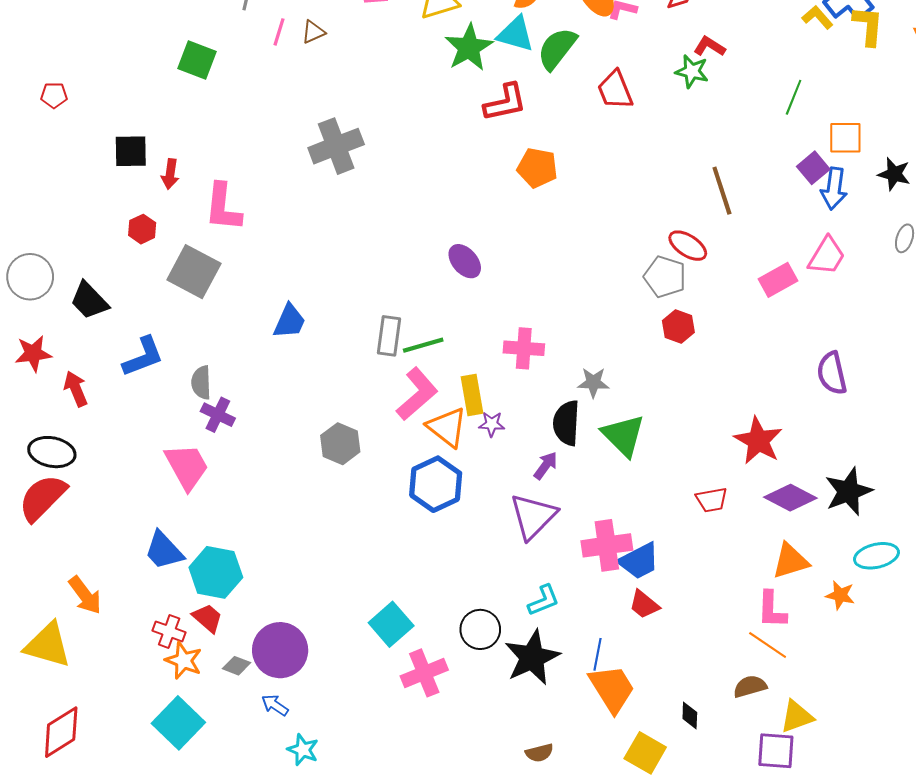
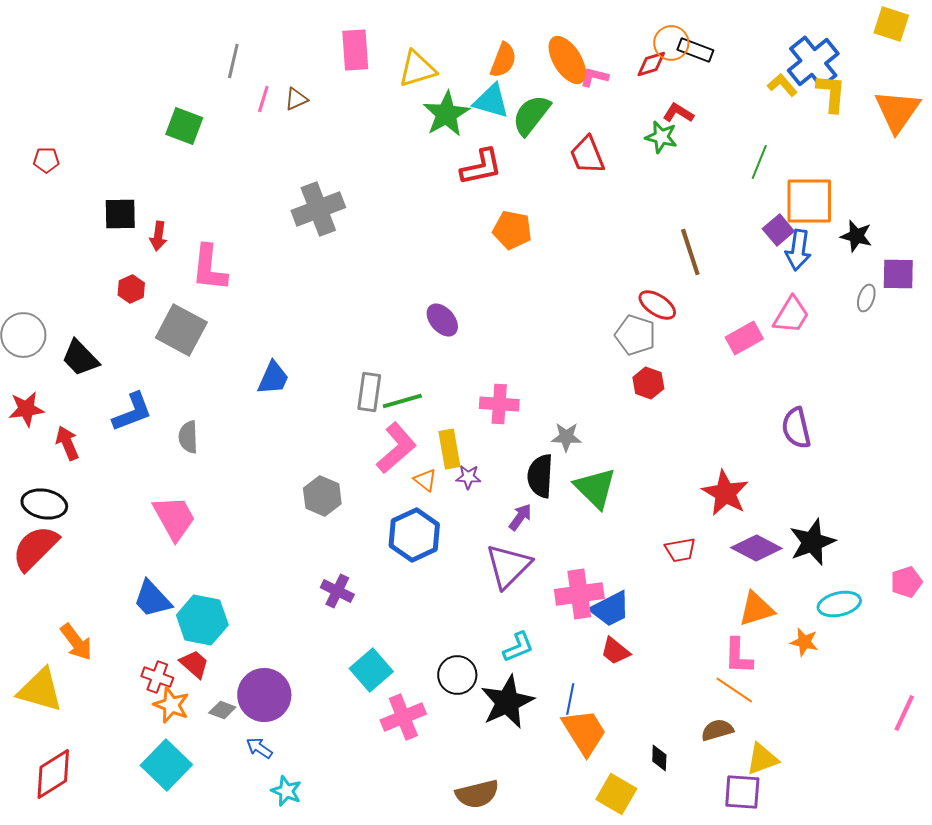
orange square: (845, 138) -> (809, 201), size x1.5
purple cross: (218, 415) -> (337, 591), moved
orange triangle: (447, 427) -> (425, 480), size x0.6
brown semicircle: (539, 753) -> (477, 794), moved, size x1.6

